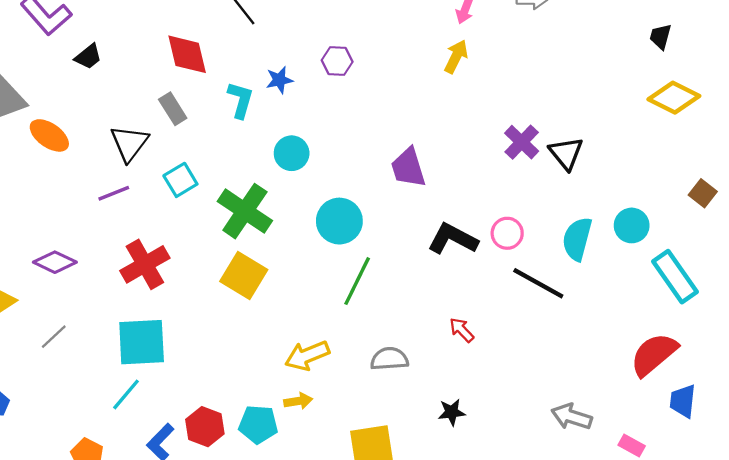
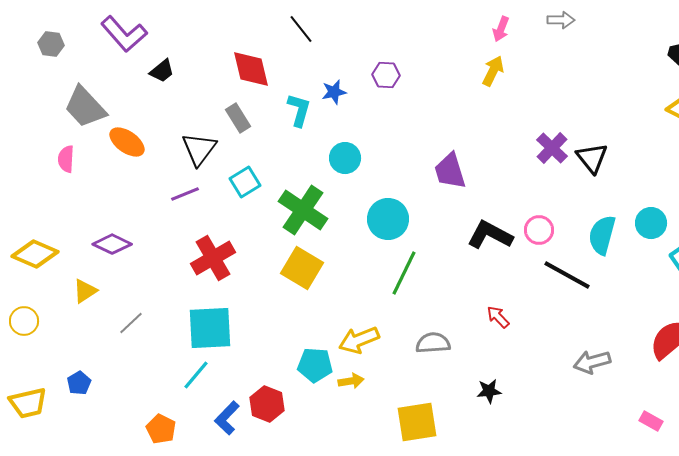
purple diamond: (55, 262) -> (112, 244), moved
gray arrow: (572, 417) -> (592, 362), moved, turned -33
cyan pentagon: (258, 424) -> (315, 365), moved

